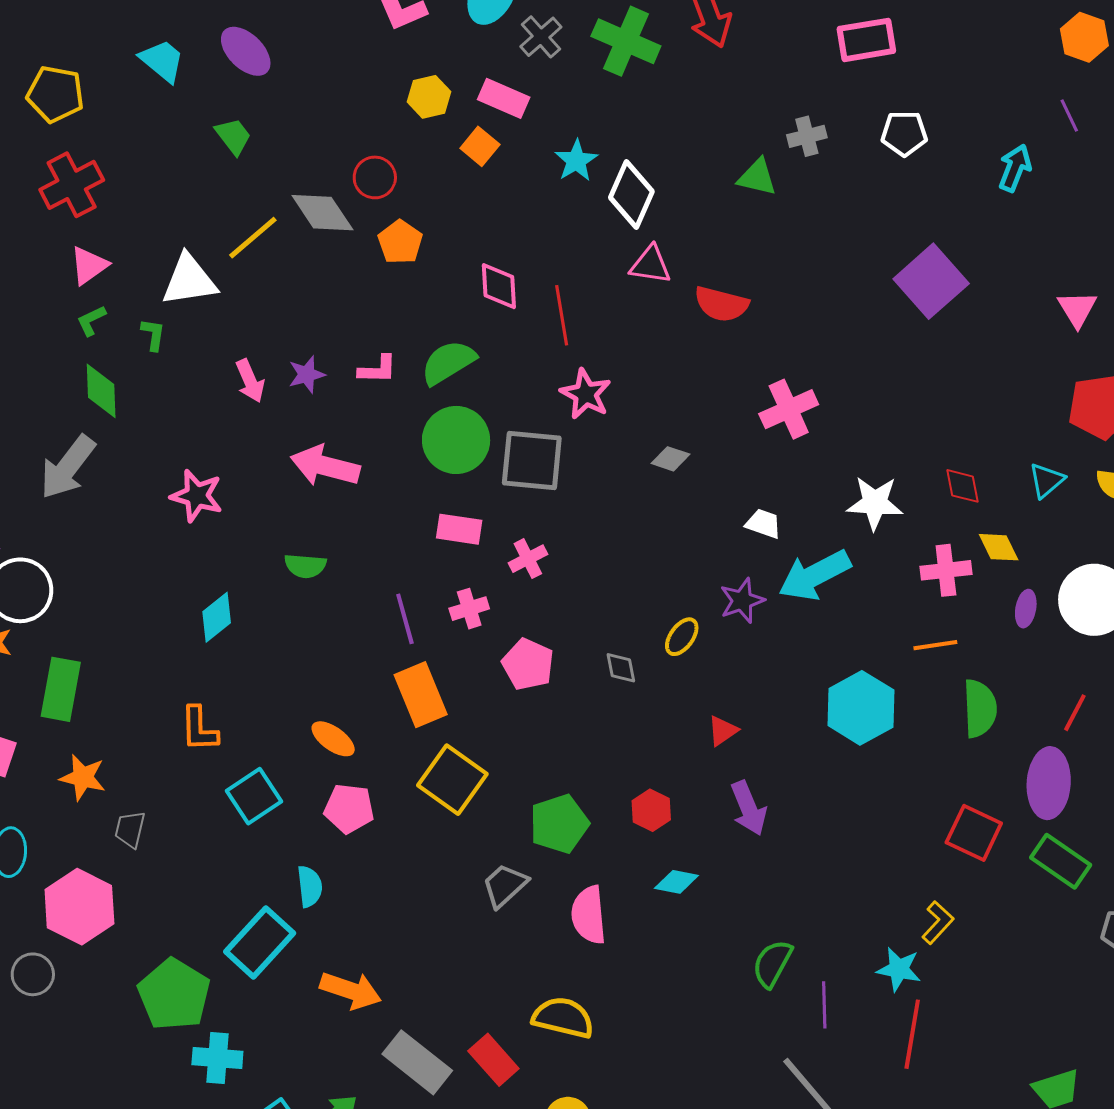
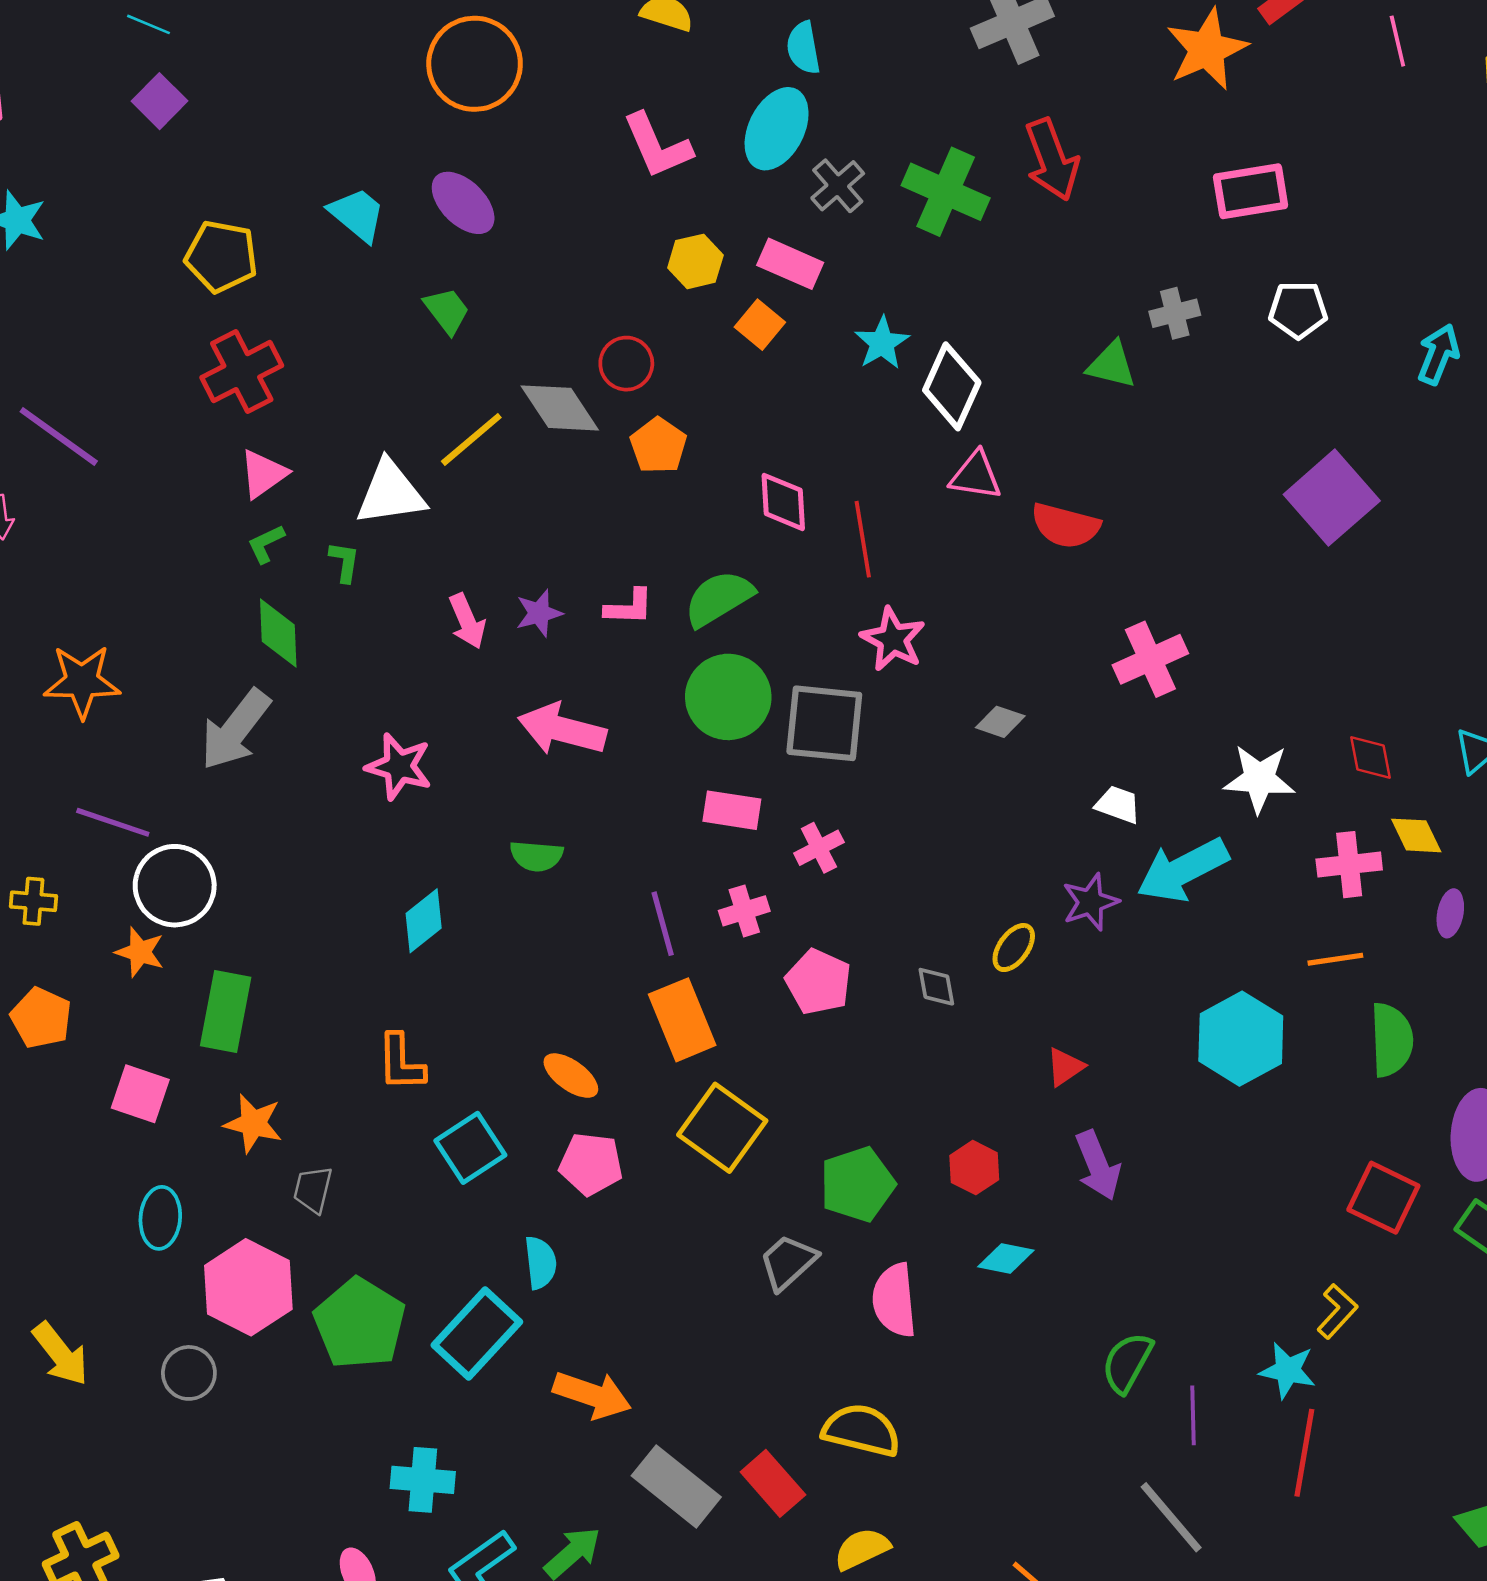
green pentagon: (174, 994) -> (360, 1324), moved

